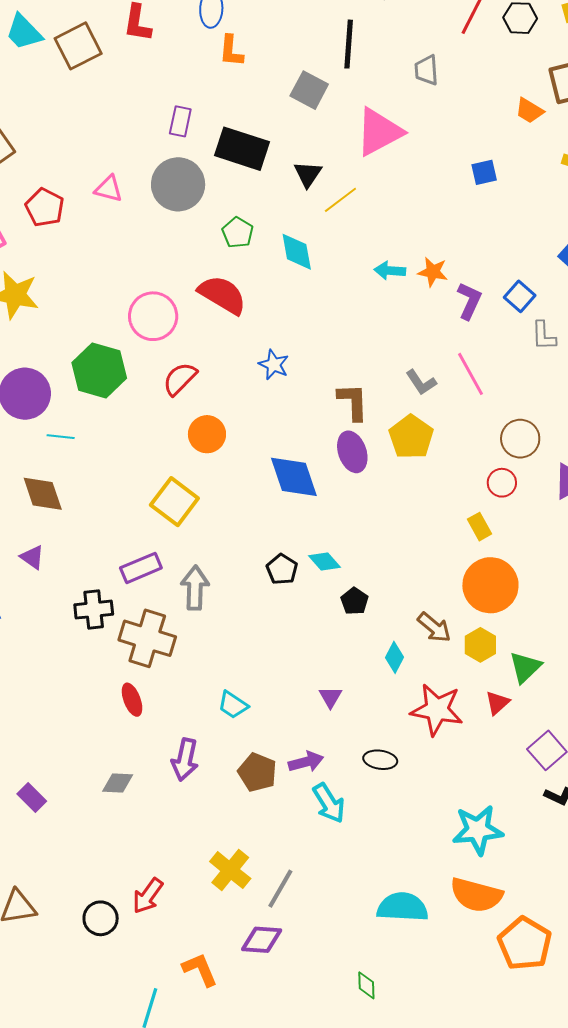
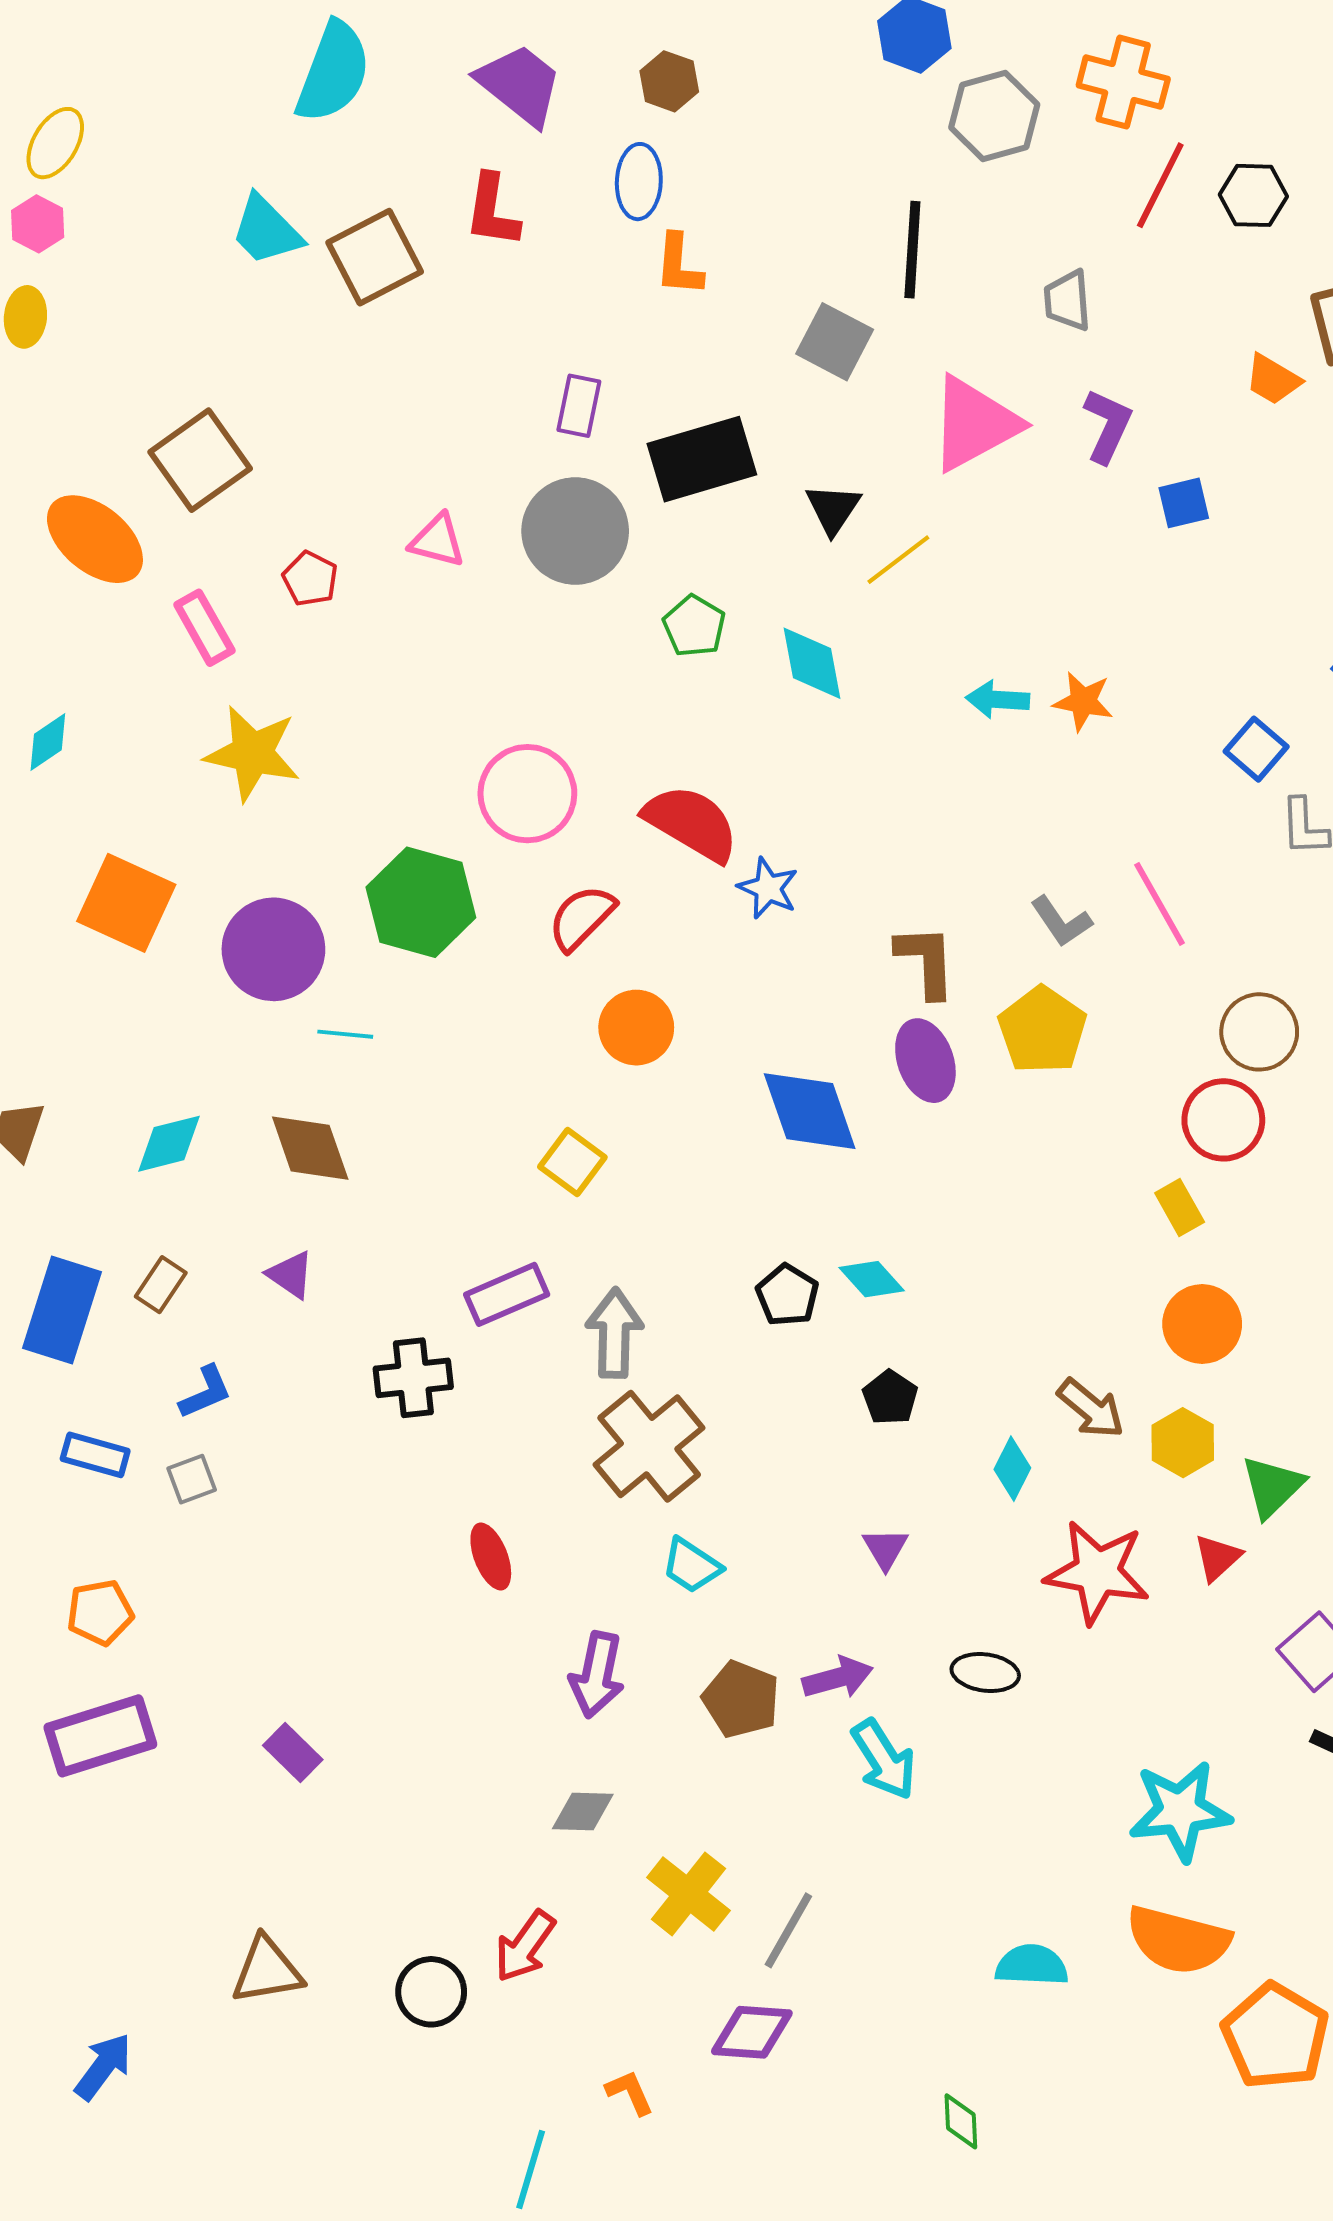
black rectangle: (242, 149) -> (702, 459), turned -34
red pentagon: (45, 207) -> (310, 579), size x0.7
red semicircle: (222, 295) -> (691, 823), moved
purple L-shape: (469, 301) -> (1108, 426), moved
red circle: (502, 483) -> (1223, 1120), size x1.4
yellow square: (174, 502) -> (572, 1162), size x0.7
orange circle: (490, 585) -> (1202, 1324), size x0.7
black pentagon: (354, 601) -> (890, 1397), moved
brown cross: (147, 638) -> (649, 1446), moved, turned 34
gray diamond: (118, 783) -> (583, 1812), moved
cyan semicircle: (403, 907) -> (1032, 1965), size x0.7
orange L-shape: (200, 970) -> (630, 2092), size x0.7

